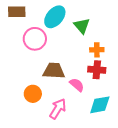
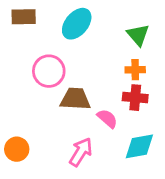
green triangle: (82, 26) -> (138, 35), moved
pink circle: (35, 39) -> (49, 71), moved
orange circle: (33, 94) -> (17, 149), moved

